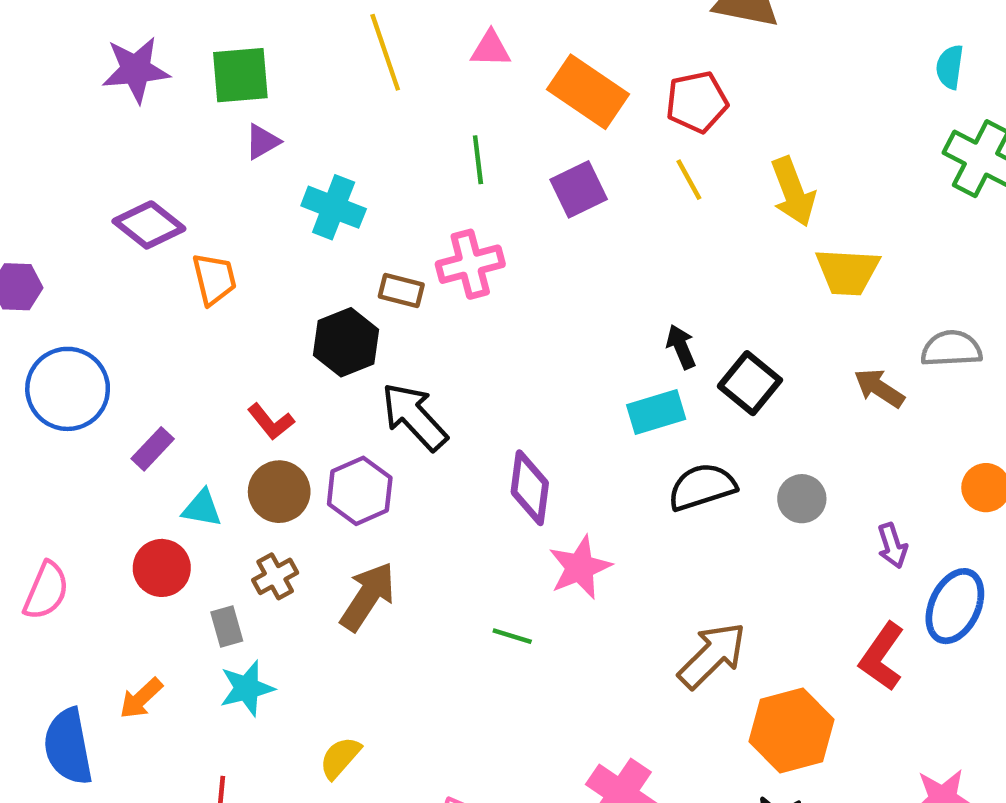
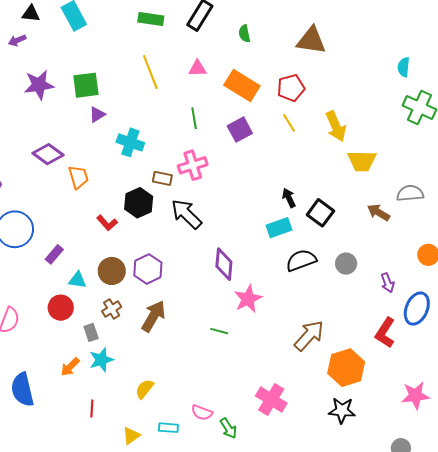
black arrow: (414, 417) -> (186, 214), moved
red L-shape: (271, 422) -> (107, 223), moved
orange arrow: (141, 698) -> (70, 367), moved

